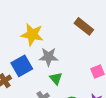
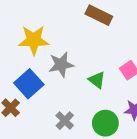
green triangle: (56, 78) -> (97, 80), moved

